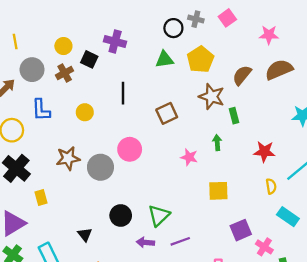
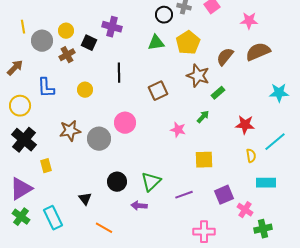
gray circle: (32, 70) -> (42, 41), moved
green rectangle: (234, 116) -> (218, 93), turned 64
green arrow: (217, 143) -> (203, 117), turned 48
cyan rectangle: (288, 217) -> (266, 183), turned -36
purple line: (180, 241) -> (184, 195), moved

